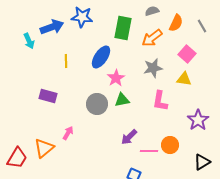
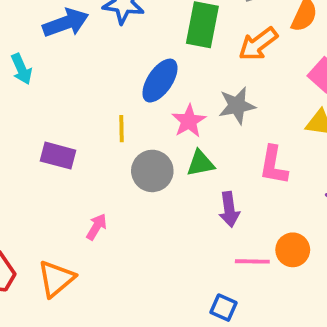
cyan arrow: (29, 41) -> (21, 69), moved
yellow line: (66, 61) -> (122, 129), moved
gray star: (153, 68) -> (237, 106), moved
purple arrow: (129, 137) -> (229, 209), moved, turned -54
orange triangle: (44, 148) -> (56, 279), moved

